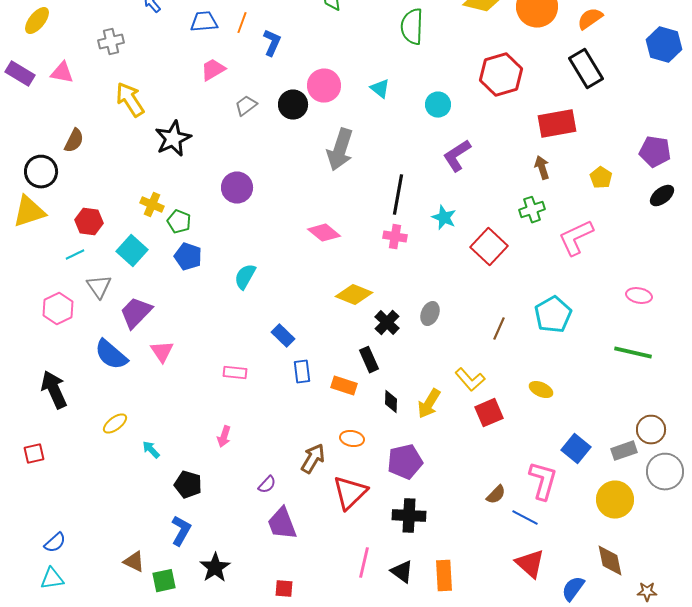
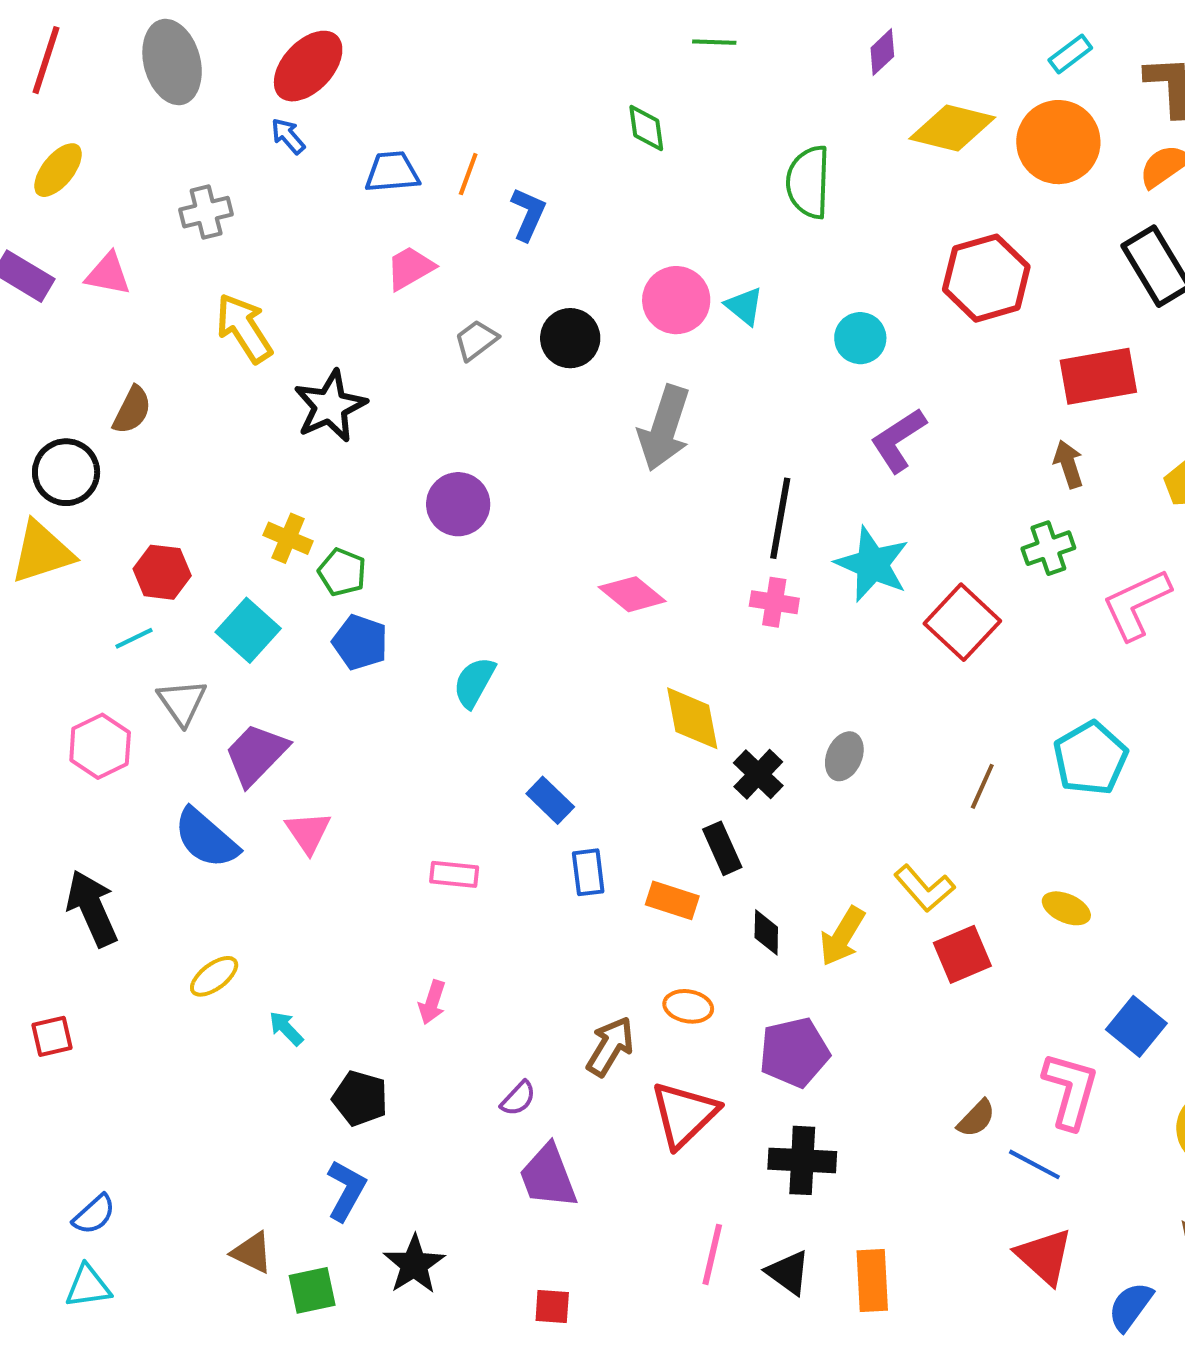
pink circle: (324, 86) -> (676, 300), moved
cyan star: (444, 218) -> (872, 564), size x1.5
yellow diamond: (354, 295) -> (692, 718), turned 57

